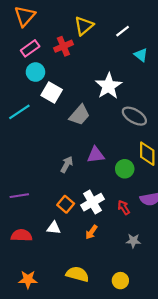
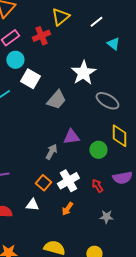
gray arrow: (67, 164) -> (51, 152), moved

